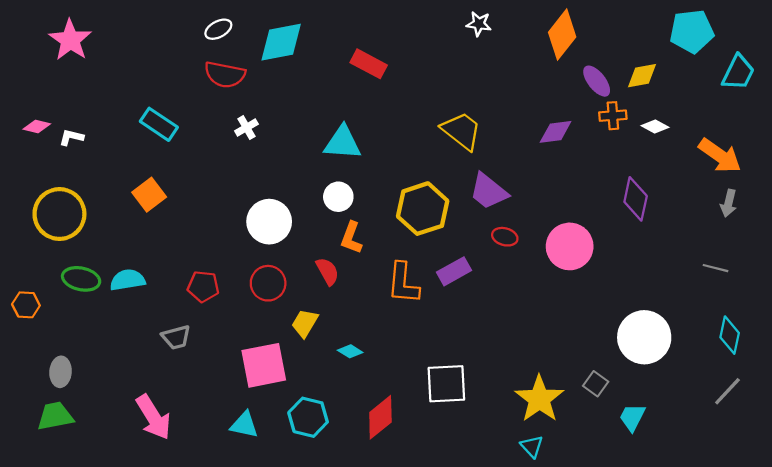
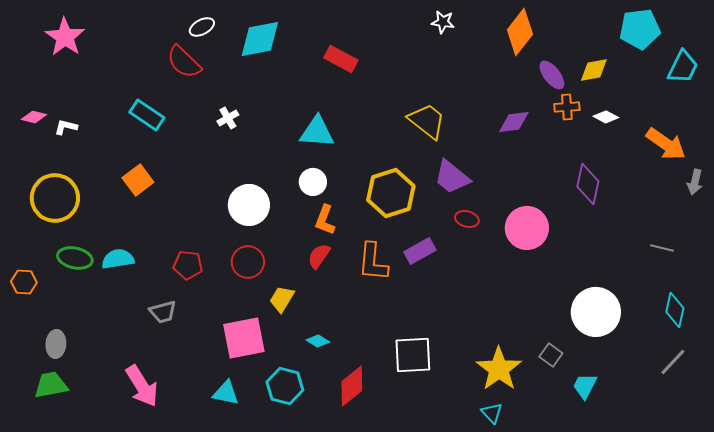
red semicircle: (225, 75) -> (184, 62), moved, turned 33
gray arrow: (729, 203) -> (695, 182), moved
red semicircle: (328, 271) -> (319, 256), moved, turned -116
cyan diamond: (350, 351) -> (318, 341), moved

